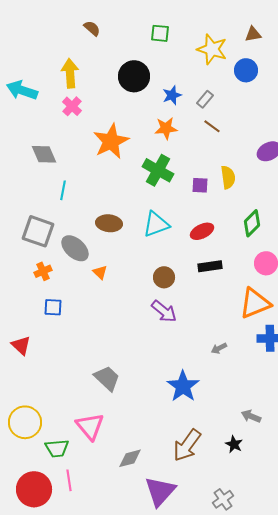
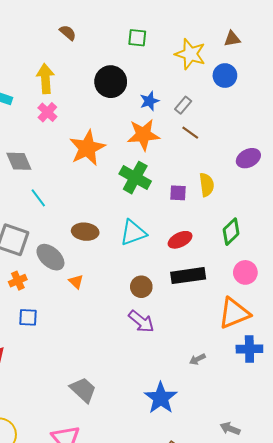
orange star: (166, 128) -> (143, 135), size x1.4
cyan line: (63, 190) -> (38, 198), turned -48
black rectangle: (210, 266) -> (188, 276), size x1.4

